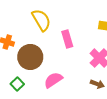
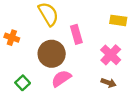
brown circle: (30, 57) -> (52, 54), moved

